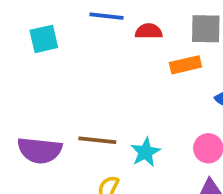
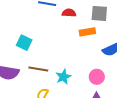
cyan square: (44, 39) -> (24, 43), moved, turned 35

